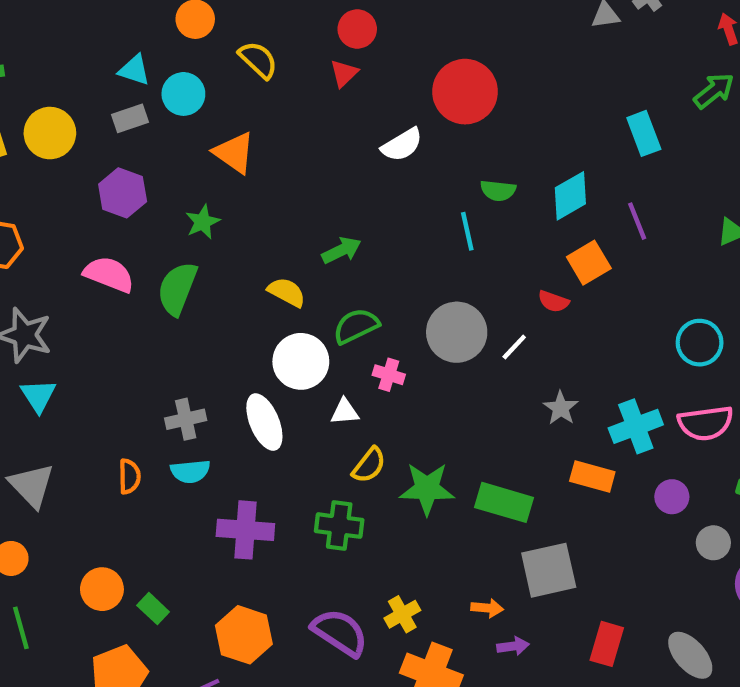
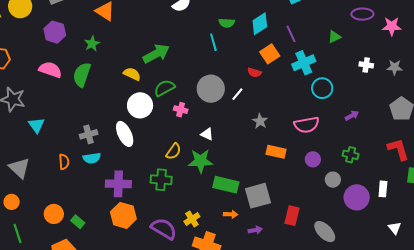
green arrow: (341, 250) -> (156, 54), size x1.5
cyan triangle: (38, 396) -> (36, 125), moved
white triangle: (345, 412) -> (207, 134), moved, turned 32
pink semicircle: (706, 423) -> (307, 125), moved
cyan cross: (636, 426) -> (304, 63), moved
green rectangle: (504, 502) -> (226, 185), moved
orange hexagon: (244, 635) -> (123, 215), moved
red rectangle: (607, 644) -> (292, 216), moved
purple arrow: (513, 646) -> (255, 230), moved

